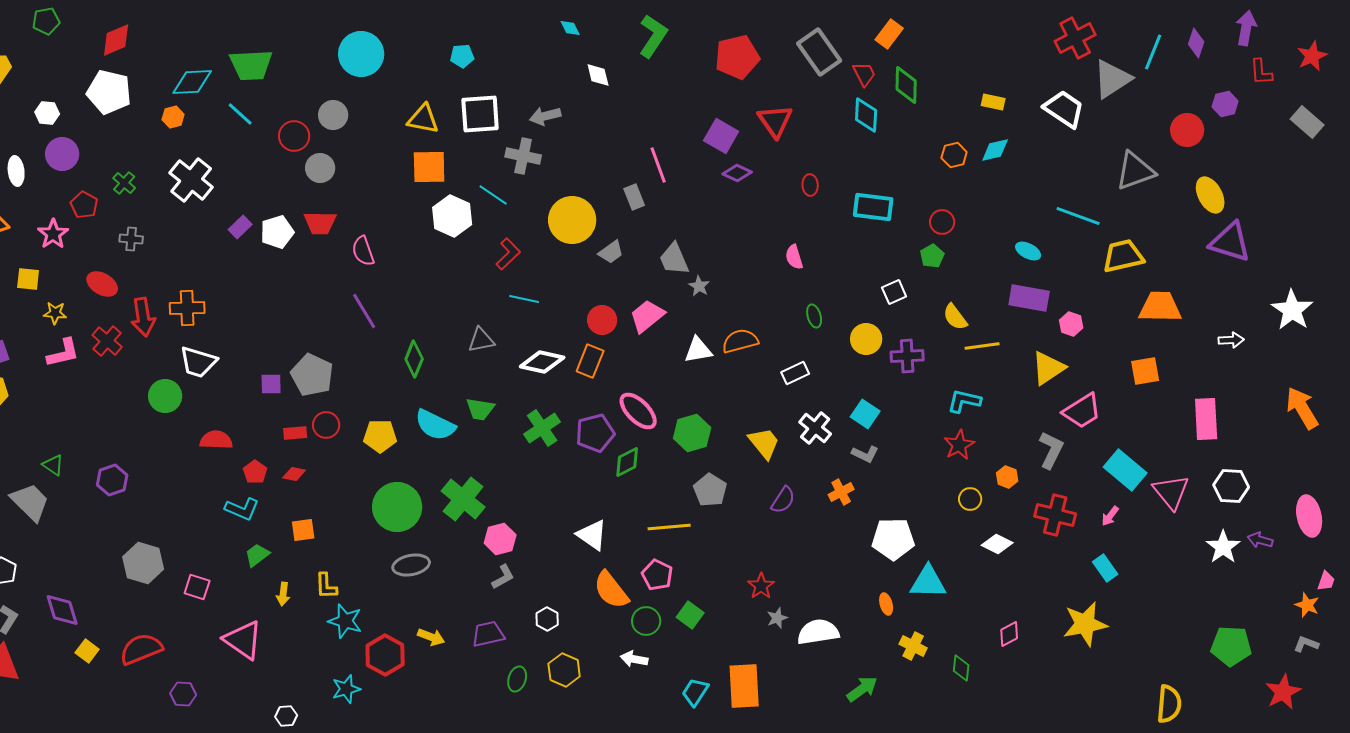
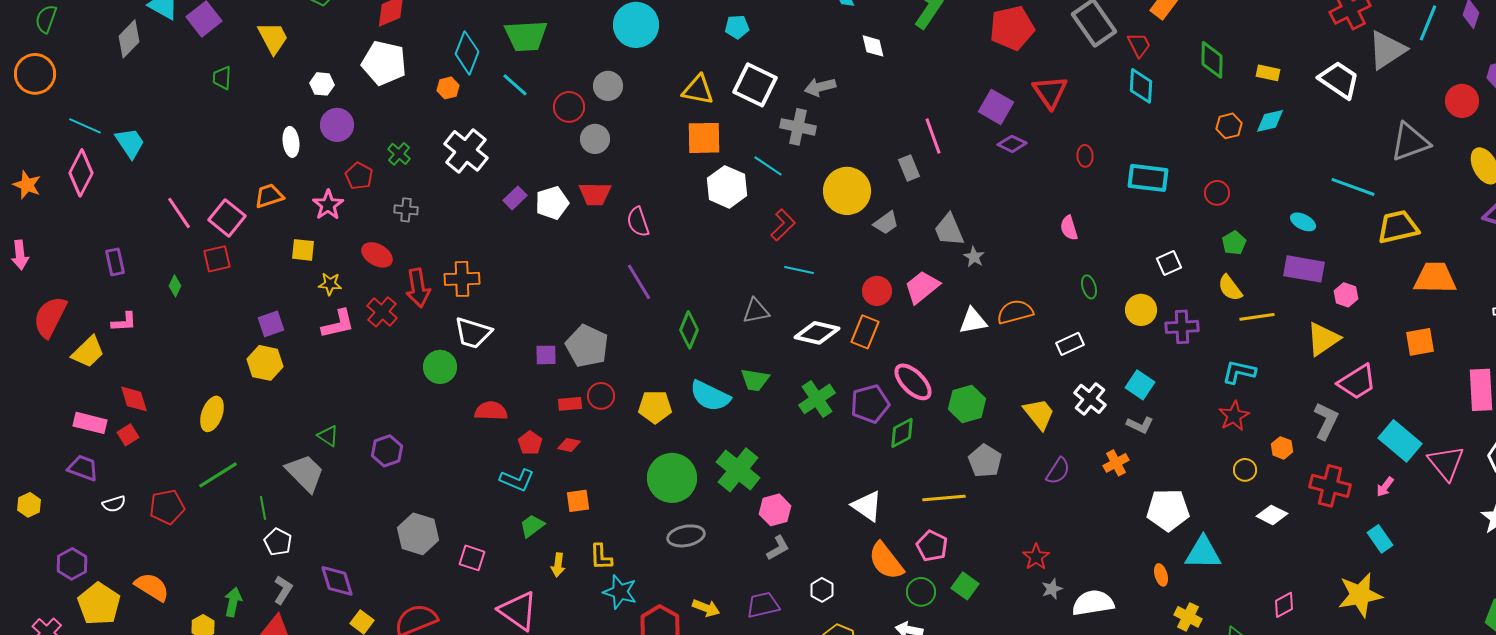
cyan diamond: (192, 82) -> (467, 53), turned -66
green diamond: (906, 85) -> (1212, 60), moved
white square: (480, 114) -> (755, 85), turned 30
green pentagon: (932, 256) -> (1234, 243), moved

